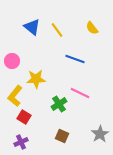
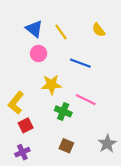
pink circle: (12, 61) -> (39, 54), moved
yellow star: (36, 79) -> (51, 85), moved
green cross: (59, 104) -> (63, 111), turned -35
red square: (24, 117) -> (26, 125), turned 32

